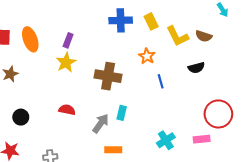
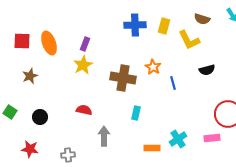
yellow rectangle: (151, 21) -> (164, 26), turned 42
brown semicircle: (204, 36) -> (202, 19), moved
orange star: (147, 56) -> (153, 67), moved
gray arrow: (101, 123) -> (104, 136), moved, turned -36
orange rectangle: (113, 150) -> (152, 148), moved

